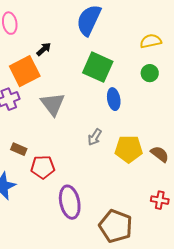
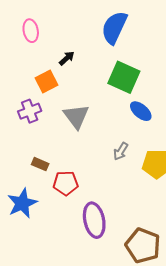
orange square: (25, 71) -> (47, 81), size x0.7
blue ellipse: (114, 99) -> (141, 111), turned -40

